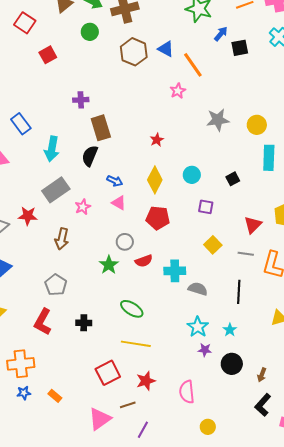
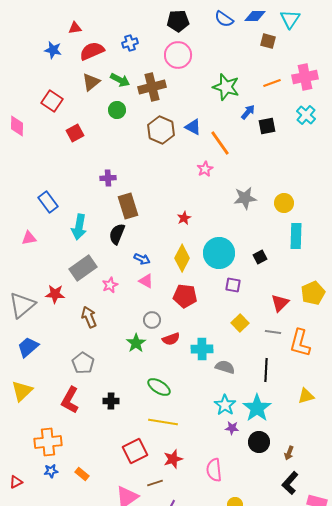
cyan circle: (192, 175) -> (219, 253), size x1.8
brown arrow: (62, 239) -> (89, 317), turned 145
cyan star: (230, 330) -> (257, 408), size x2.0

